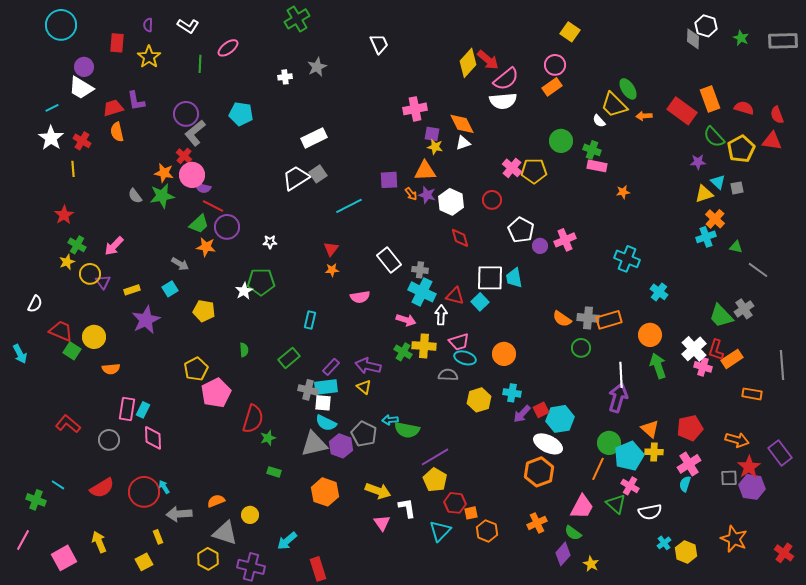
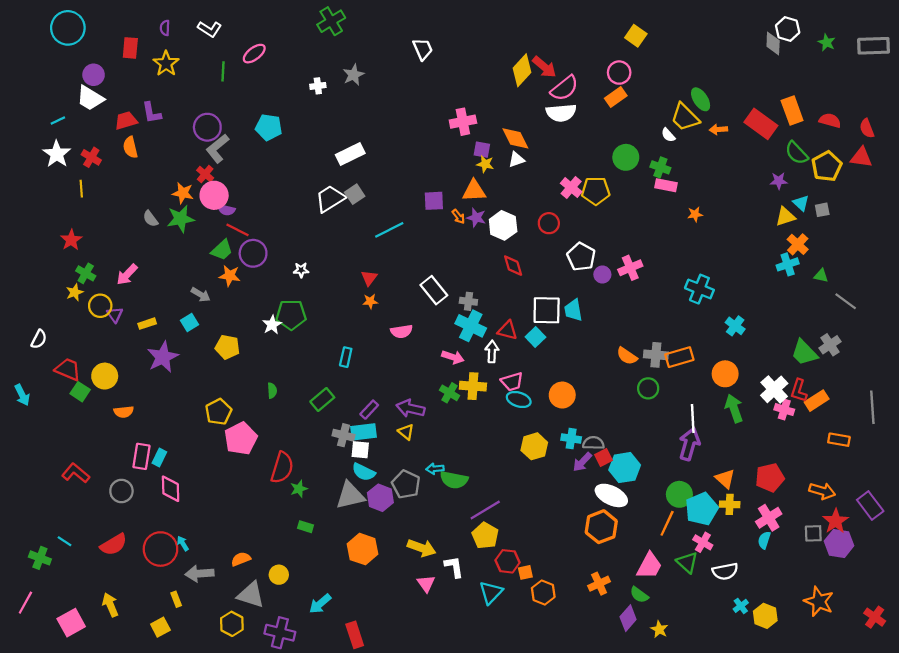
gray semicircle: (448, 375) -> (593, 443), moved

